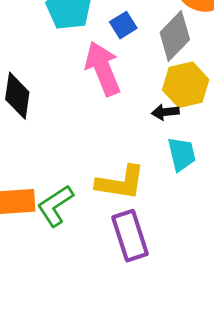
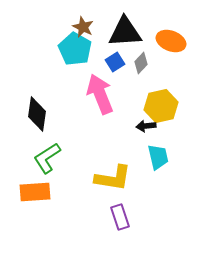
gray diamond: (175, 36) -> (141, 63), moved, size x0.6
green L-shape: (55, 206) -> (47, 158), moved
purple rectangle: (130, 236) -> (120, 217), size x0.7

